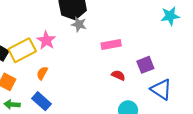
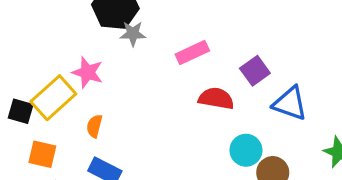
red semicircle: (118, 75) -> (216, 98), size x1.5

